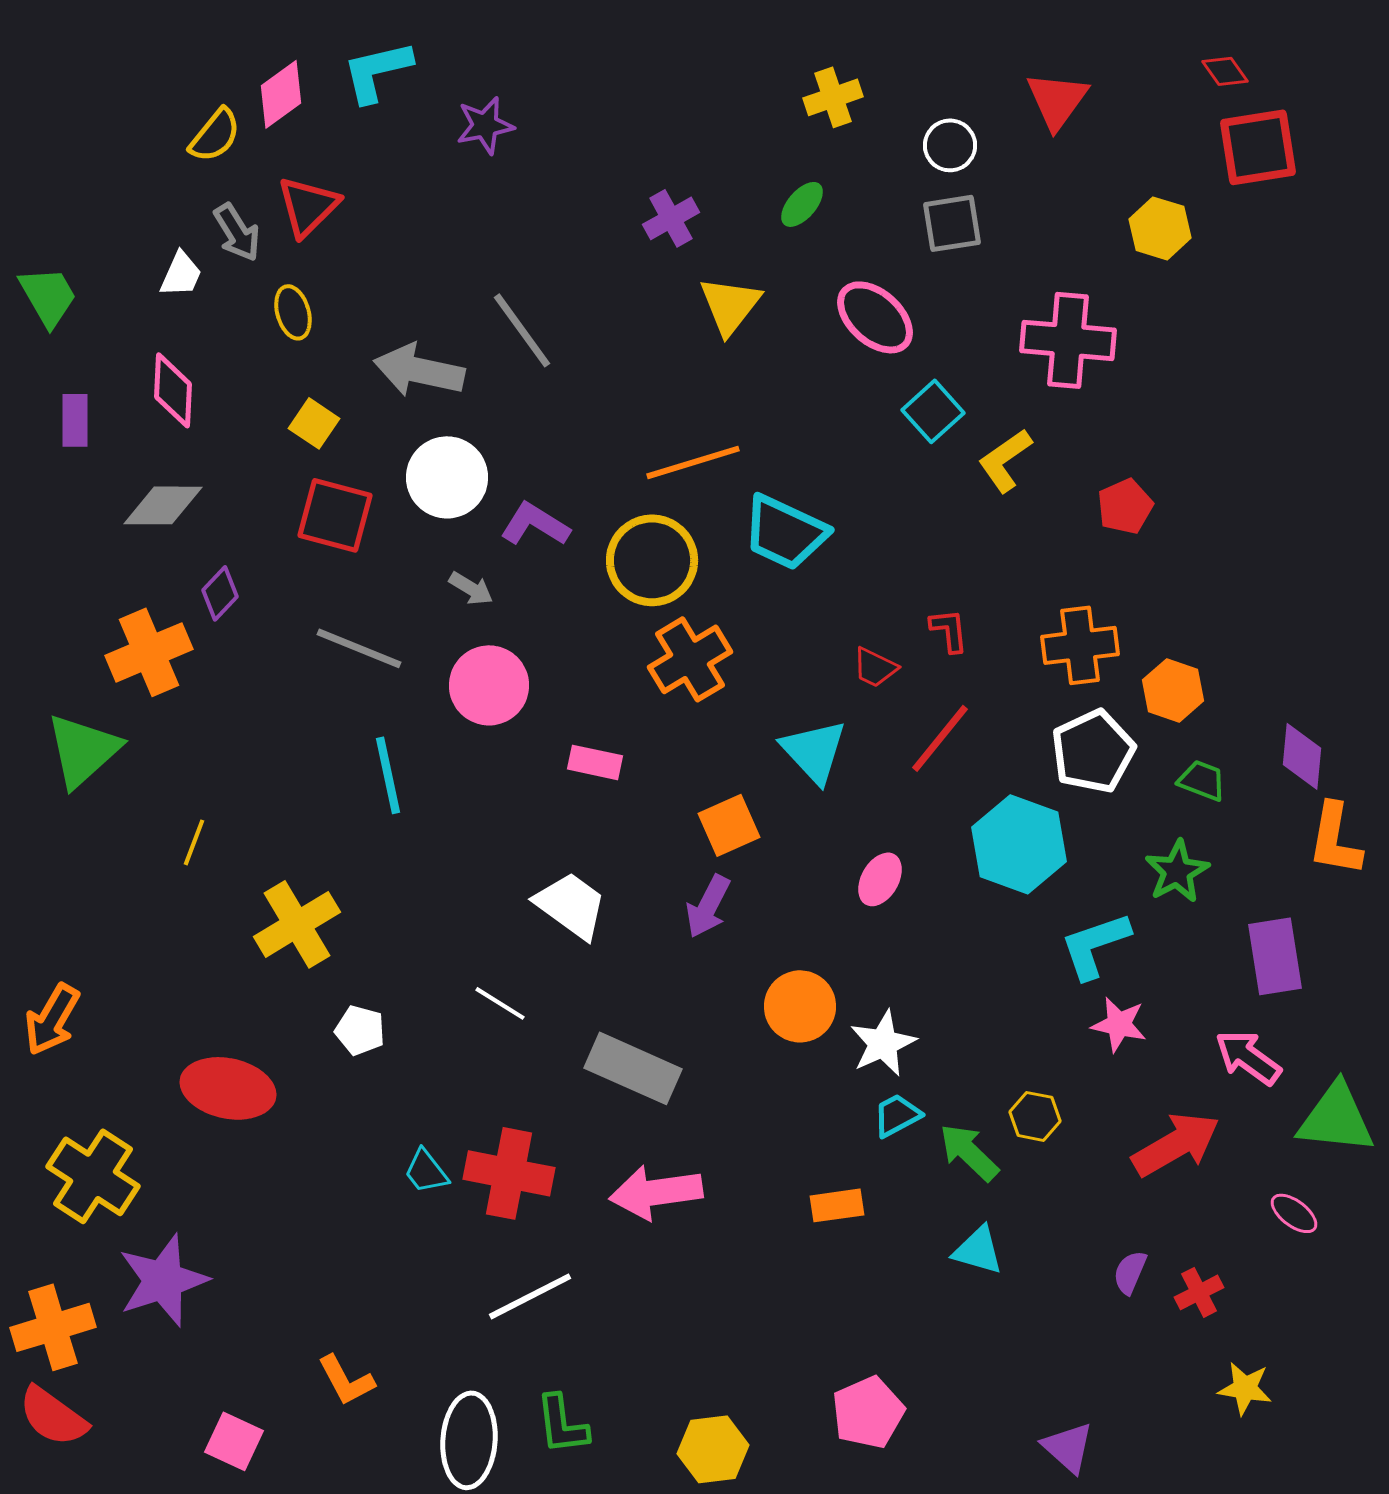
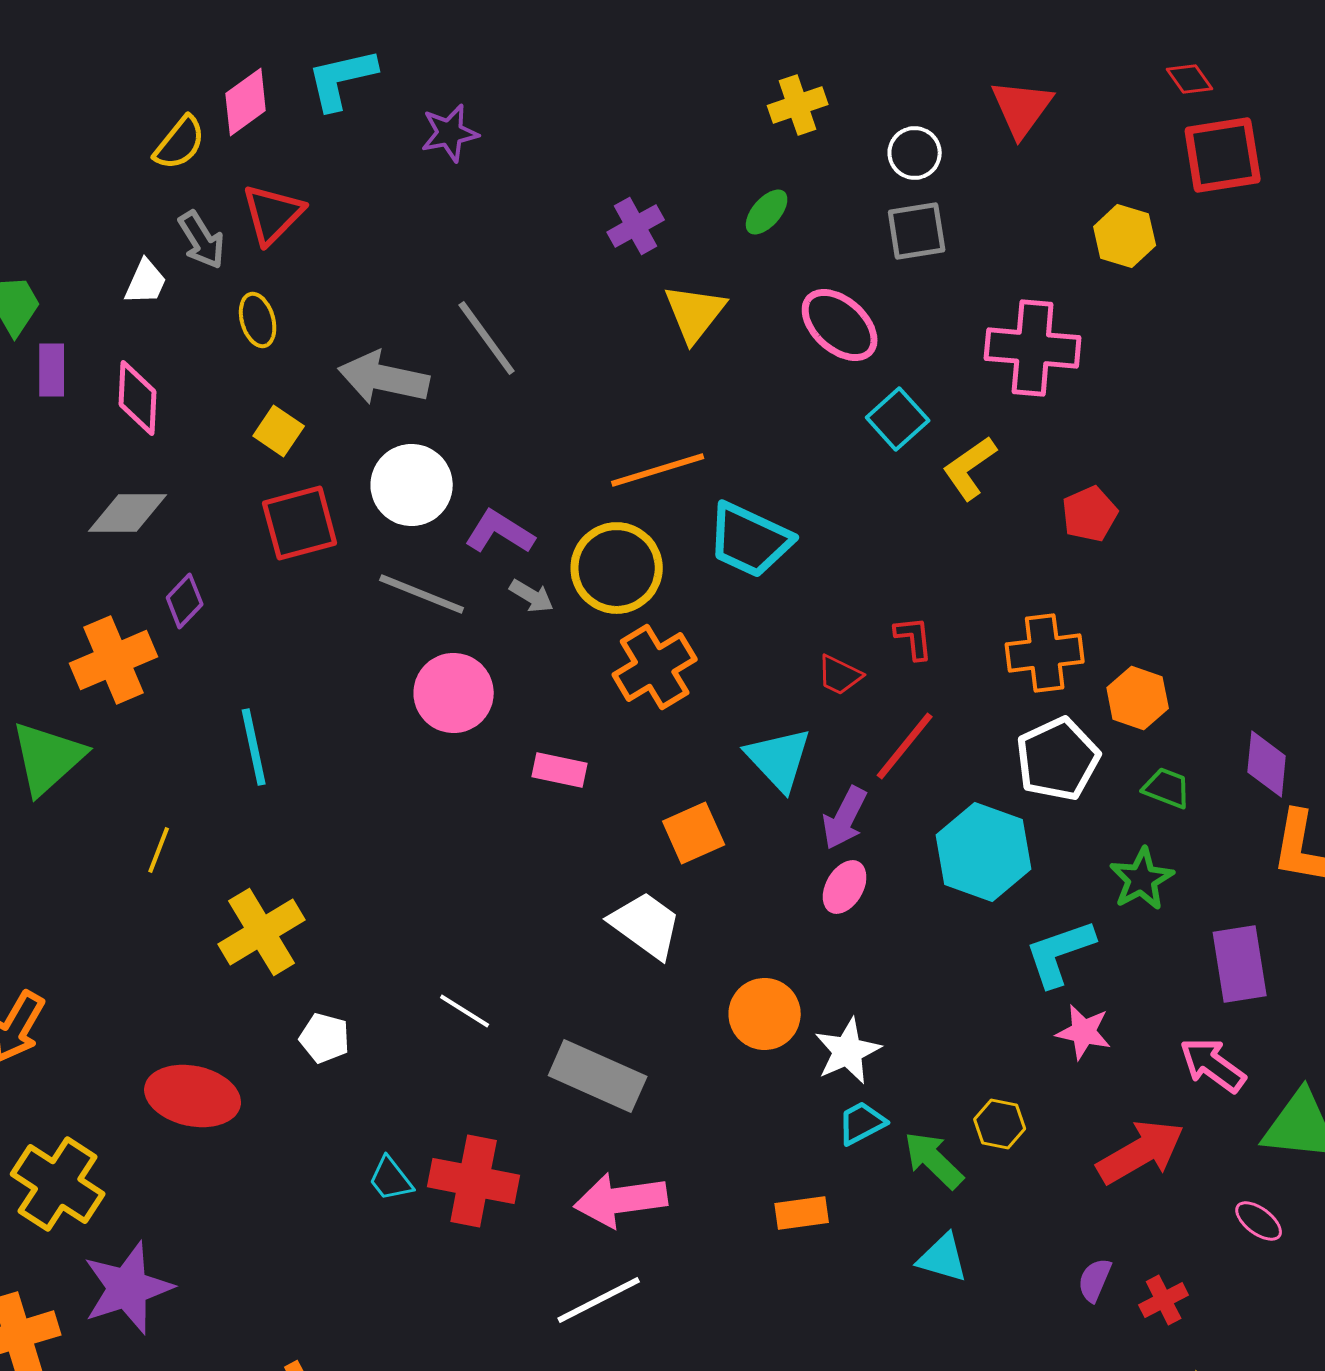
purple rectangle: (75, 420) -> (52, 370), moved
red square: (335, 515) -> (300, 523), turned -30
gray arrow: (471, 588) -> (532, 596), moved
gray line: (359, 648) -> (422, 594), moved
cyan line: (388, 775) -> (254, 747), moved
white trapezoid: (571, 905) -> (646, 925), moved
purple arrow: (708, 906) -> (845, 818), moved
white line: (530, 1296) -> (599, 1300), moved

